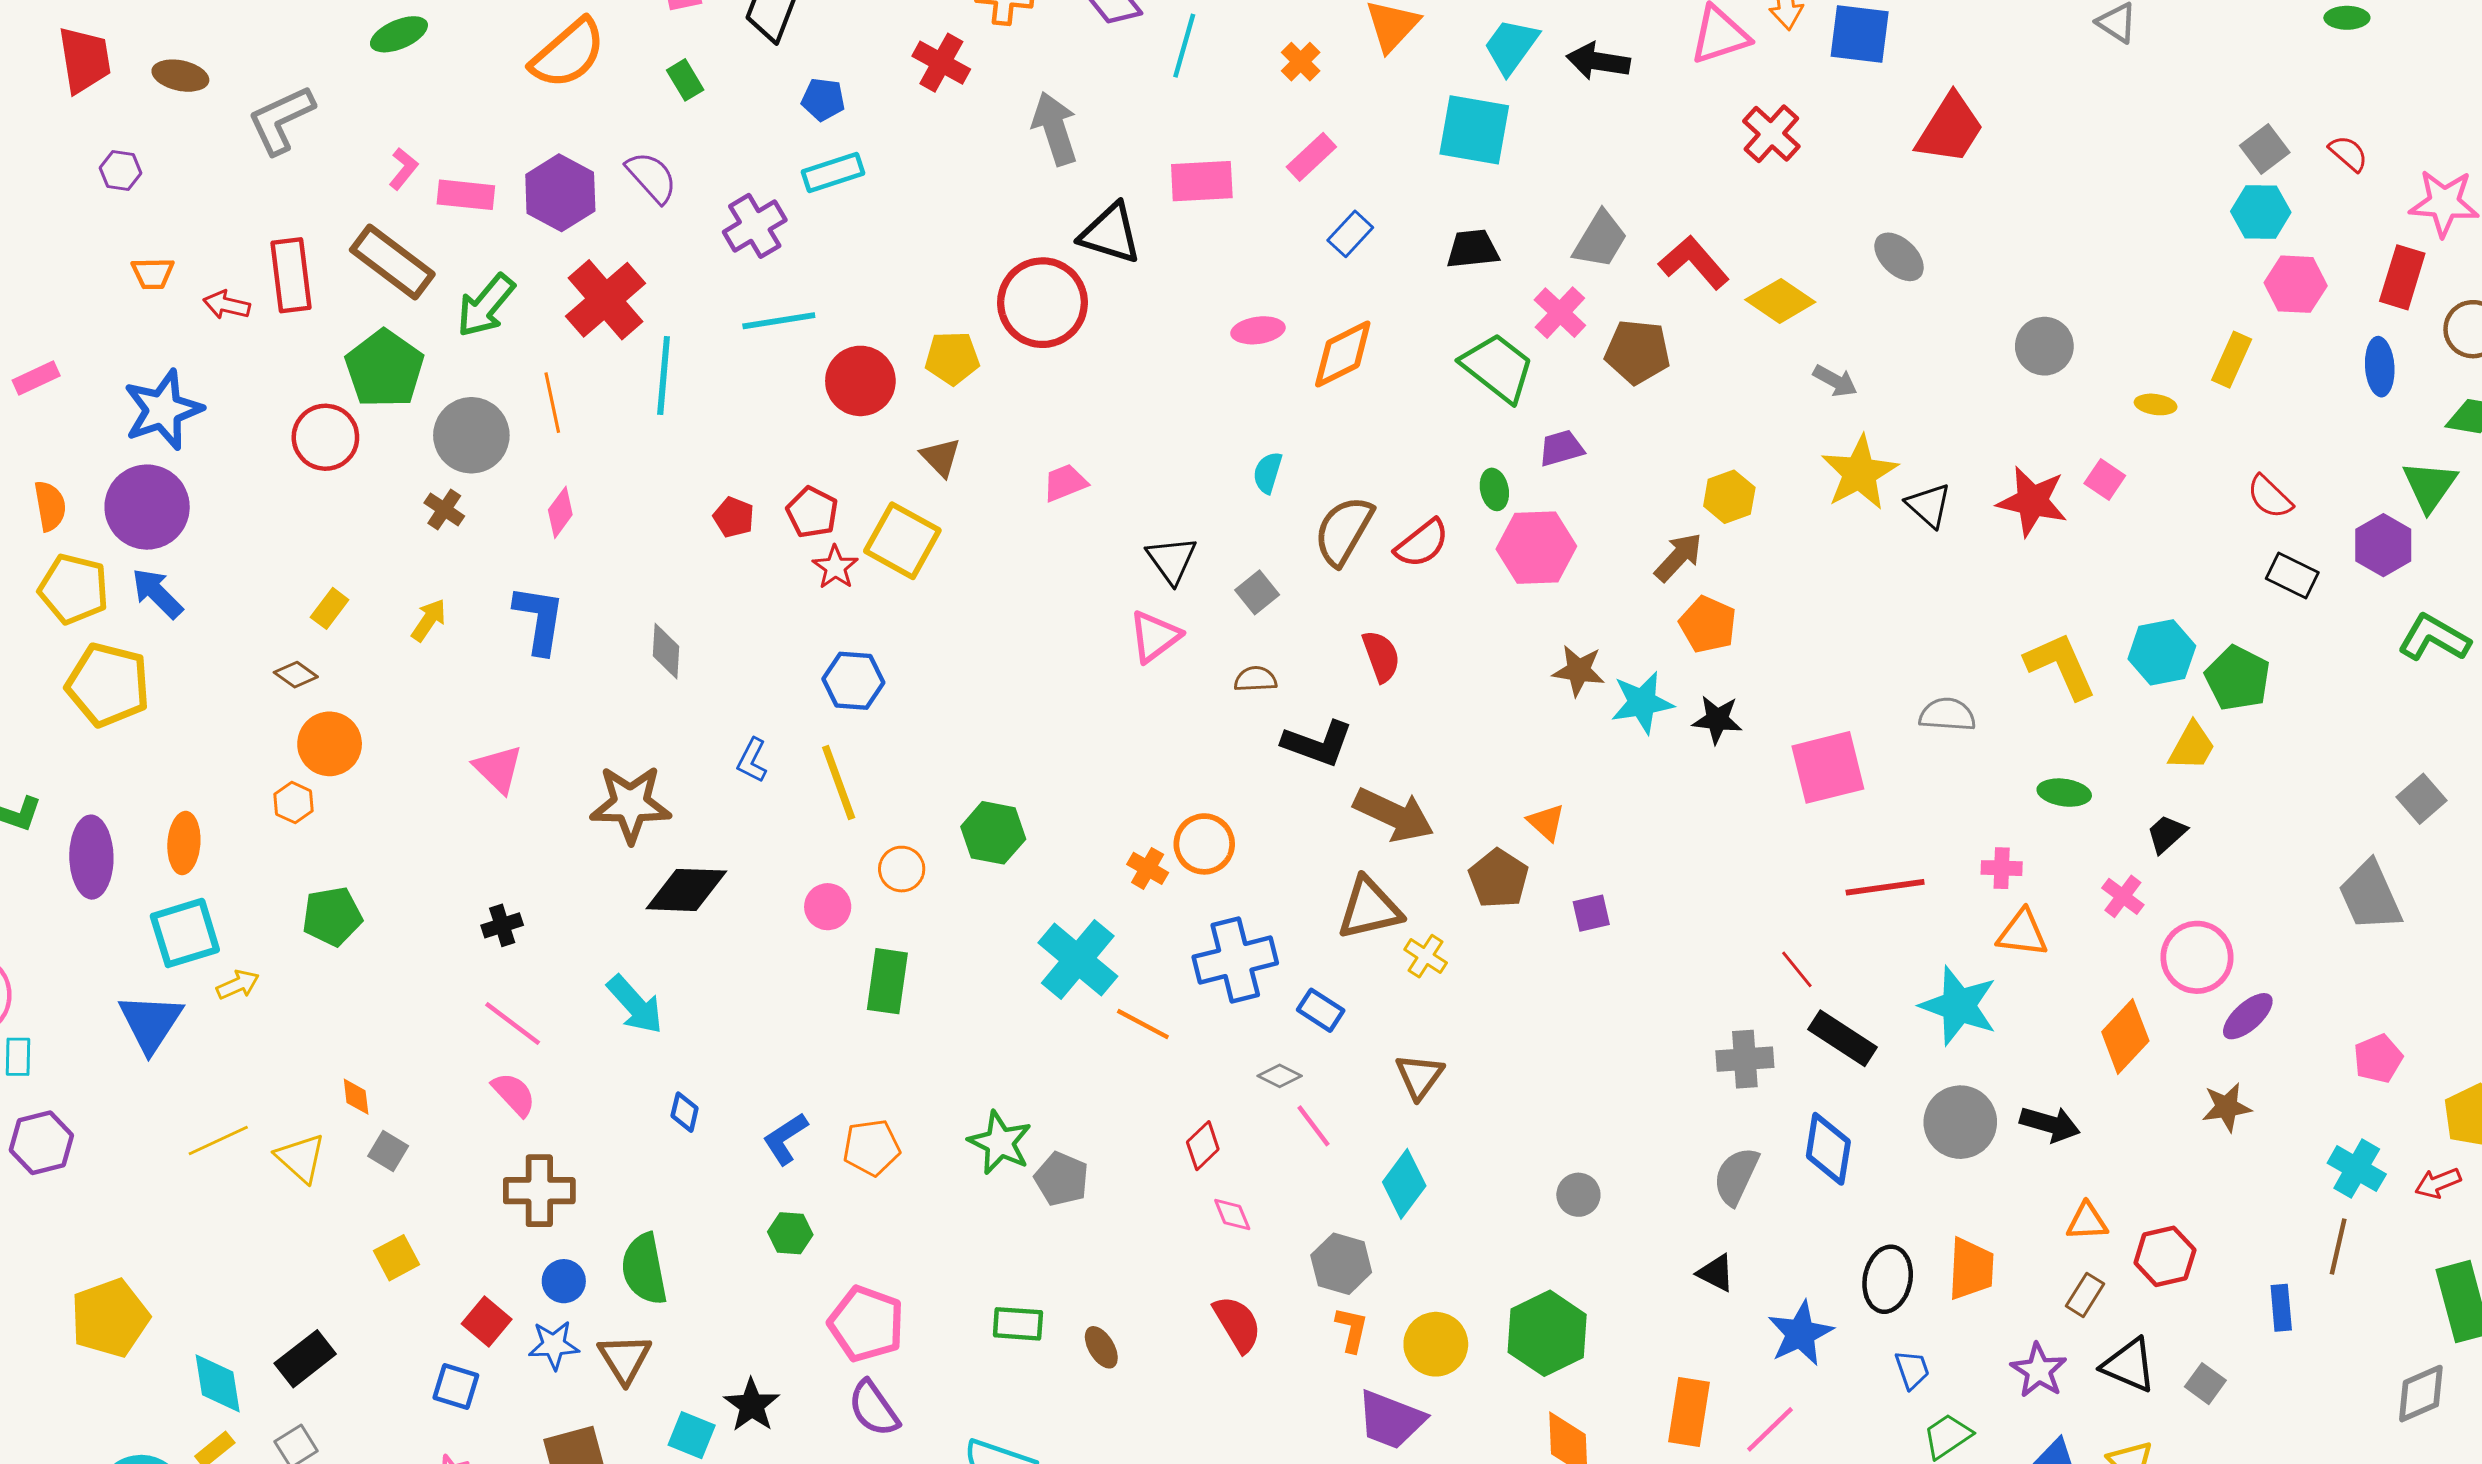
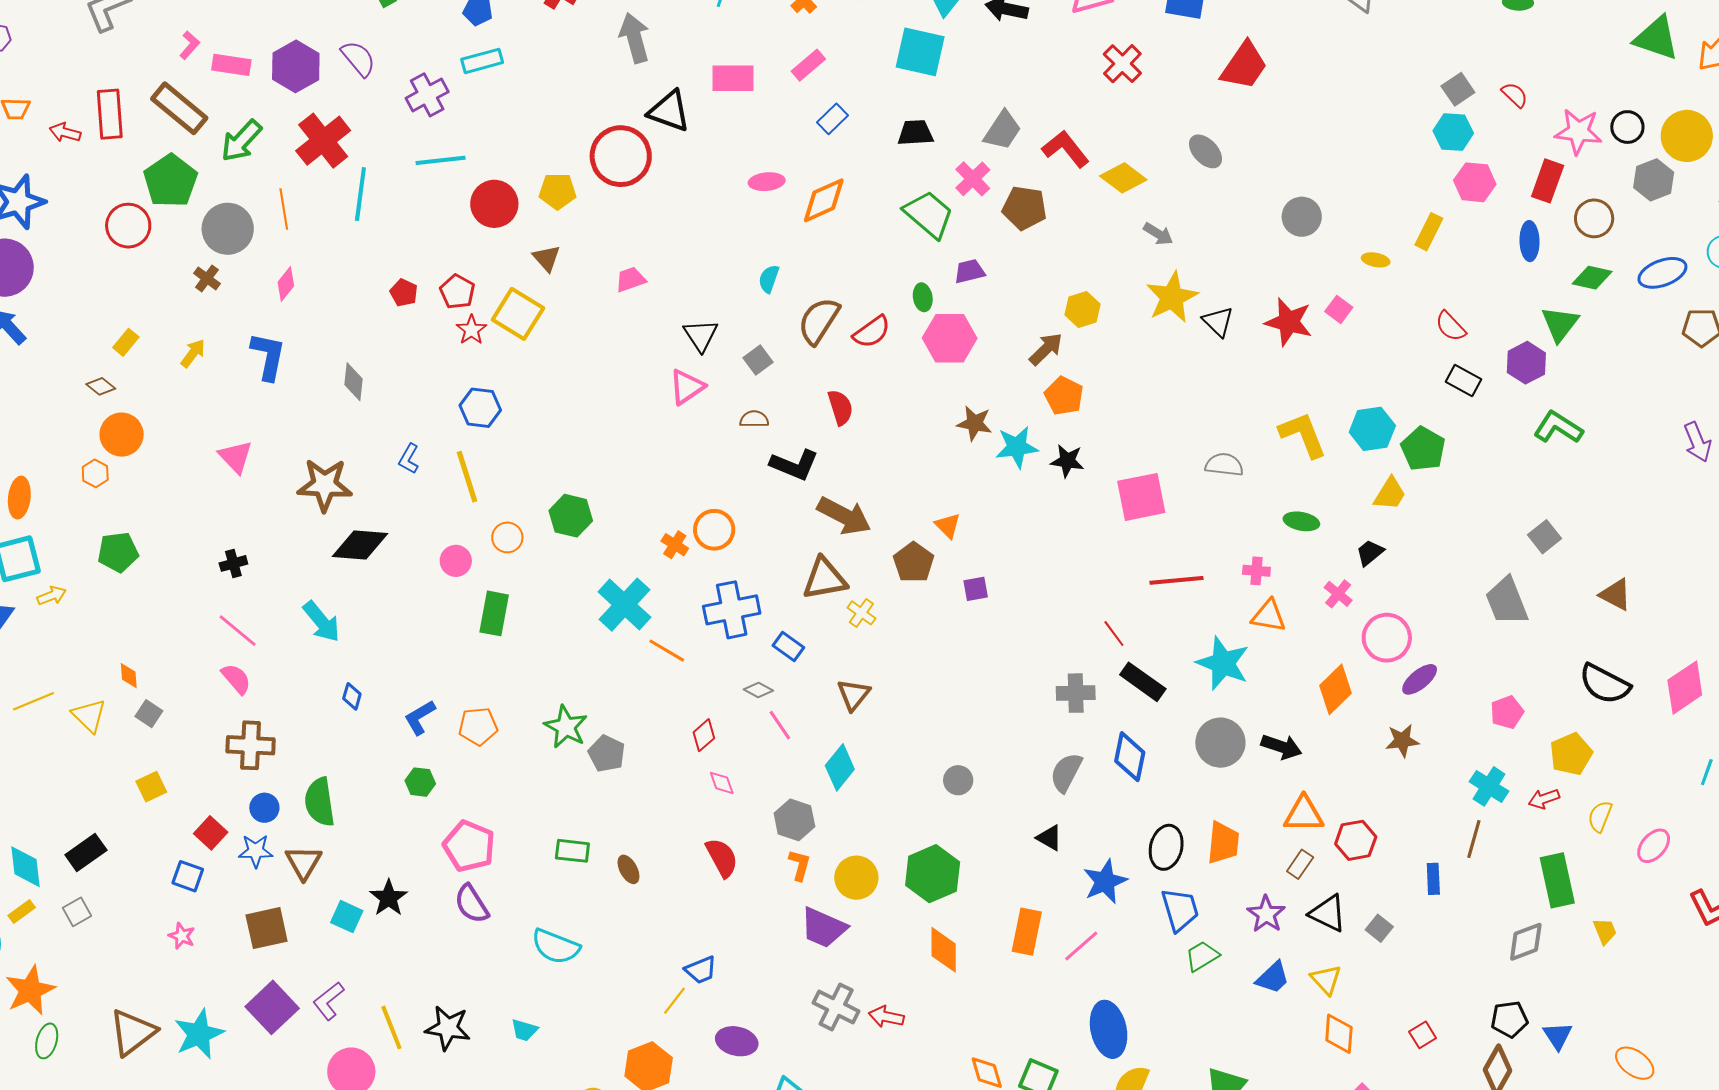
orange triangle: (2087, 1222) -> (1304, 814), size x1.4
blue trapezoid: (1912, 1370) -> (1180, 910), size x1.6

